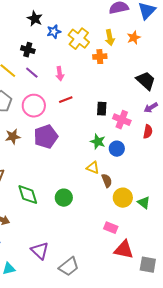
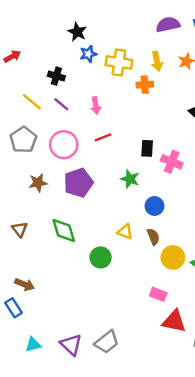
black star: (35, 19) -> (77, 32), moved
yellow cross: (79, 39) -> (119, 63), turned -30
green star: (98, 142) -> (130, 179), moved
blue circle: (117, 149) -> (154, 206), moved
yellow triangle: (93, 168) -> (125, 232), moved
green diamond: (28, 195) -> (64, 231), moved
purple triangle: (40, 251) -> (71, 345), moved

